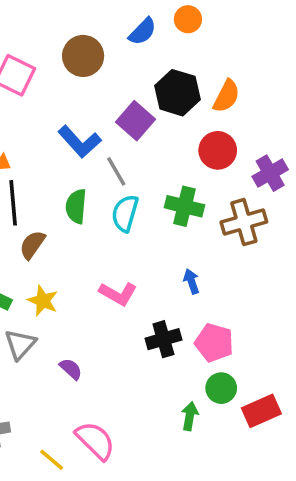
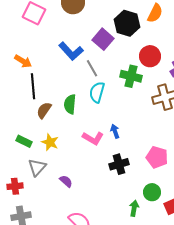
orange semicircle: (226, 96) -> (155, 13), moved
green semicircle: (76, 206) -> (70, 104), moved
green cross: (184, 206) -> (131, 76), moved
blue arrow: (191, 281) -> (115, 131), moved
pink pentagon: (214, 343) -> (157, 157), moved

